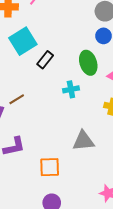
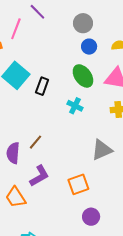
cyan cross: (71, 89) -> (75, 106), turned -35
brown line: (17, 99) -> (36, 142), moved

